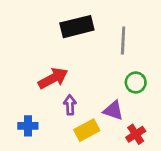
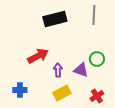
gray line: (123, 41) -> (94, 15), moved
purple arrow: (70, 105) -> (58, 70), moved
purple triangle: (113, 110) -> (81, 70), moved

